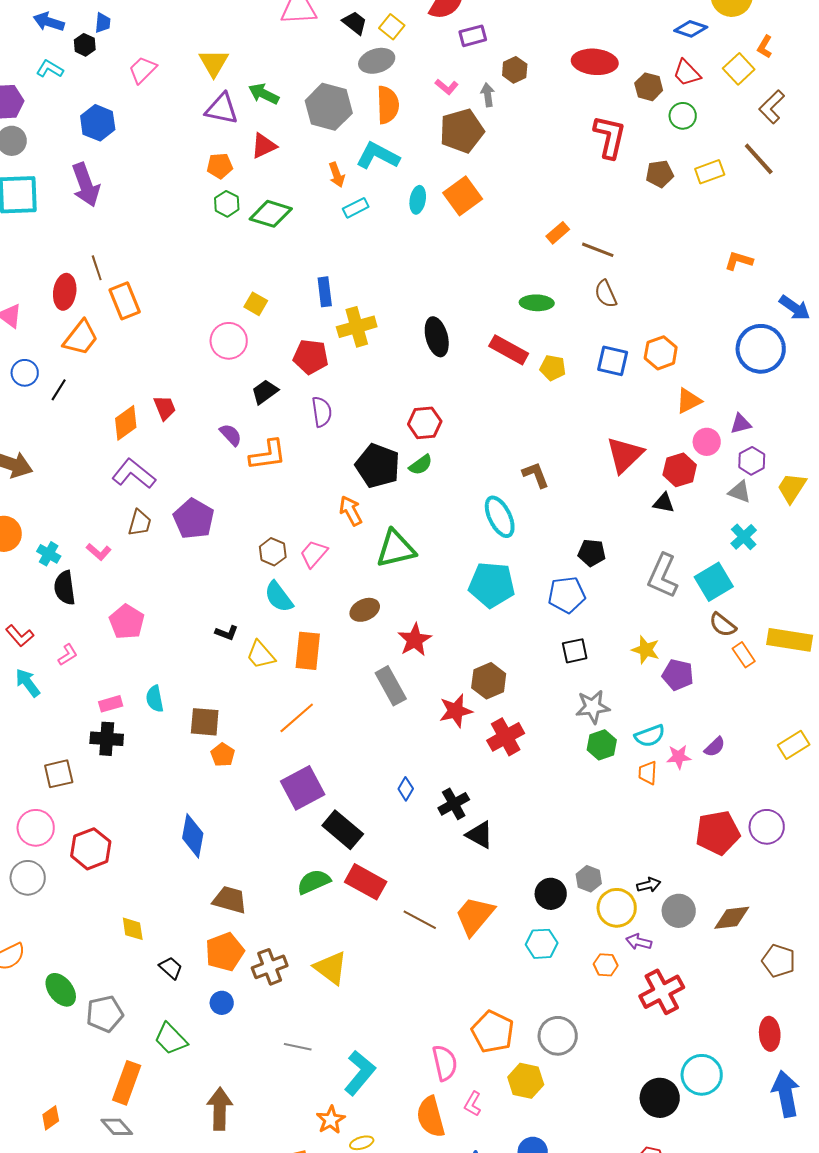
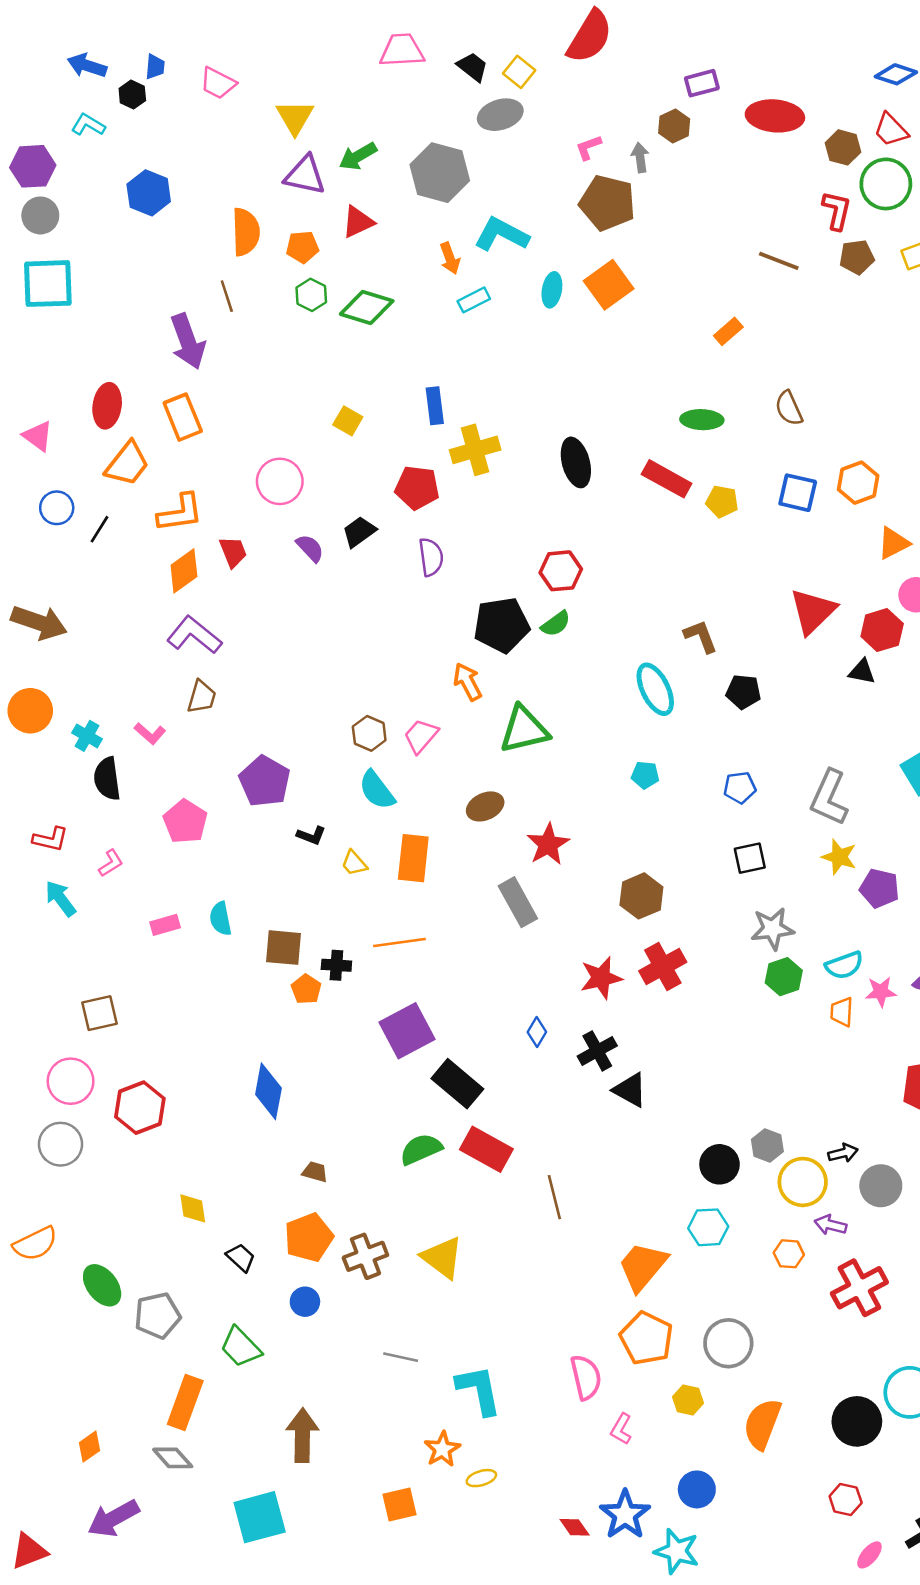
purple rectangle: (473, 36) -> (702, 83), moved
pink trapezoid: (143, 70) -> (218, 83), moved, turned -108
pink L-shape: (447, 87) -> (588, 147), turned 120
green arrow: (264, 94) -> (358, 156), turned -56
orange semicircle: (388, 105) -> (246, 232), moved
green circle: (683, 116) -> (886, 184), size x1.5
brown pentagon: (462, 131) -> (607, 203), turned 30
red L-shape: (610, 137) -> (837, 210), moved, size x0.7
purple arrow: (86, 185) -> (188, 341), moved
brown line: (598, 250) -> (779, 261), moved
brown line: (97, 268) -> (227, 296), moved
pink circle: (229, 341) -> (280, 481), moved
purple semicircle: (231, 435) -> (310, 548), moved
orange L-shape: (268, 455) -> (180, 513), moved
black pentagon: (378, 466) -> (502, 625), turned -30
purple pentagon: (194, 519) -> (265, 781), moved
black pentagon: (592, 553) -> (743, 692), moved
gray L-shape: (663, 576) -> (829, 798), moved
cyan pentagon: (492, 585) -> (645, 775), size x0.5
blue pentagon: (567, 595) -> (740, 788), size x0.7
red L-shape: (20, 636) -> (50, 839), turned -36
yellow trapezoid: (261, 655) -> (354, 863), size x0.7
red star: (456, 711) -> (601, 978), moved
orange line: (297, 718) -> (399, 943), turned 33
black cross: (107, 739) -> (336, 965), moved, size x0.7
brown trapezoid: (230, 900) -> (315, 1172), size x0.6
orange trapezoid: (475, 916) -> (643, 1266), moved
brown line: (420, 920) -> (554, 1197), turned 48
cyan L-shape: (360, 1073) -> (479, 1390), turned -51
yellow hexagon: (526, 1081) -> (688, 1400), size x0.7
orange semicircle: (431, 1117) -> (762, 1424), moved, turned 36

